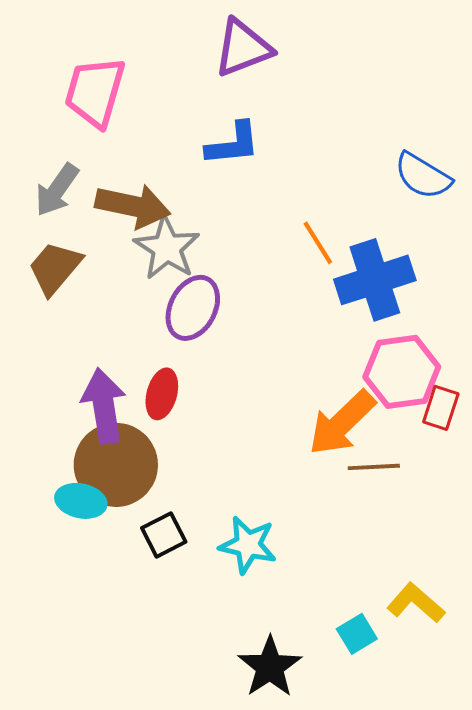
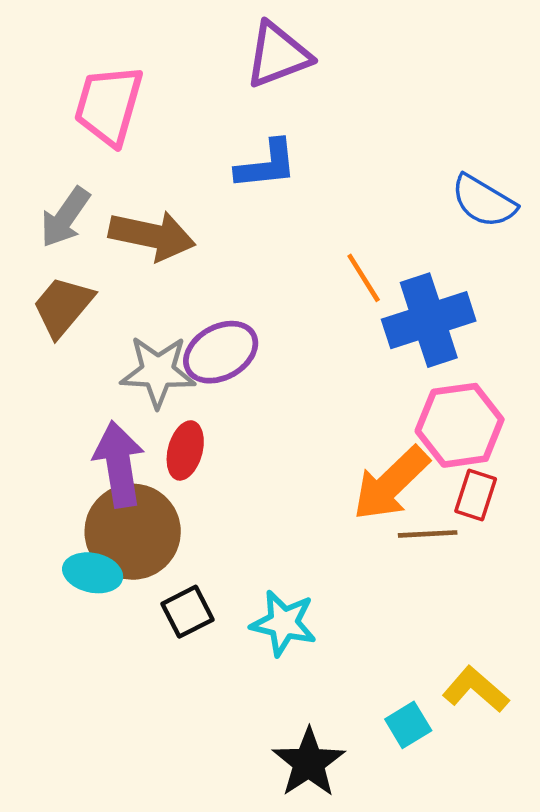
gray star: (167, 248) -> (158, 372), moved, turned -30
purple ellipse: (193, 308) -> (221, 352), turned 34
red rectangle: (441, 408) -> (476, 495), moved

